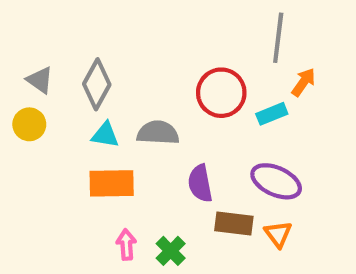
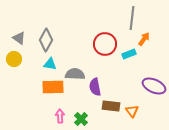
gray semicircle: (158, 133) -> (75, 74), moved
purple ellipse: (276, 181) -> (154, 86), moved

